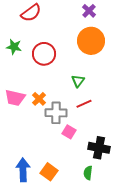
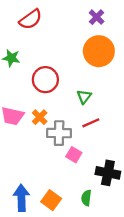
red circle: (44, 54) -> (45, 80), moved
green semicircle: (88, 173) -> (86, 198), moved

